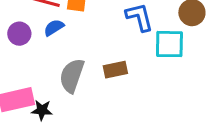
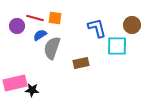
purple circle: (19, 34) -> (17, 26), moved
gray semicircle: (72, 76) -> (52, 48), moved

